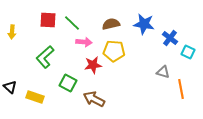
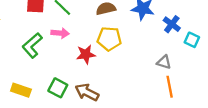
pink arrow: (84, 42) -> (60, 33), moved
green square: (68, 83) -> (58, 88), moved
orange line: (181, 89) -> (170, 87), moved

